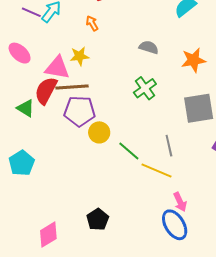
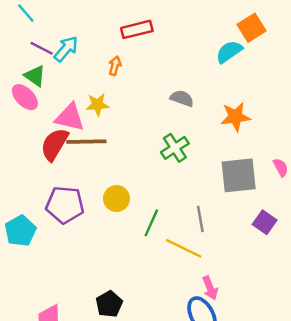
orange arrow: (92, 23) -> (115, 66), turned 42
green triangle: (26, 108) -> (35, 76), moved
purple pentagon: (80, 111) -> (65, 205), moved
green line: (129, 151) -> (151, 223), turned 70

